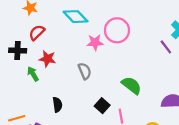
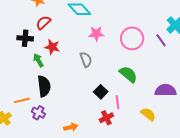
pink circle: (117, 30) -> (132, 38), moved
black semicircle: (57, 105) -> (44, 86), moved, size x1.5

